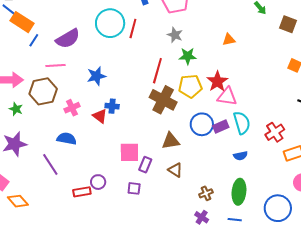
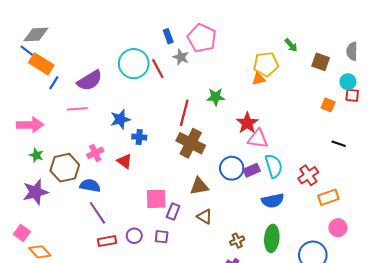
red line: (133, 28) -> (158, 69), turned -42
gray star: (175, 35) -> (181, 57), moved
yellow pentagon: (190, 86) -> (266, 64), moved
brown hexagon: (43, 91) -> (65, 168), moved
blue cross: (112, 106) -> (139, 137), moved
blue semicircle: (240, 156) -> (273, 201), size x1.5
purple line: (50, 164) -> (97, 213), moved
purple circle: (98, 182) -> (134, 236), moved

